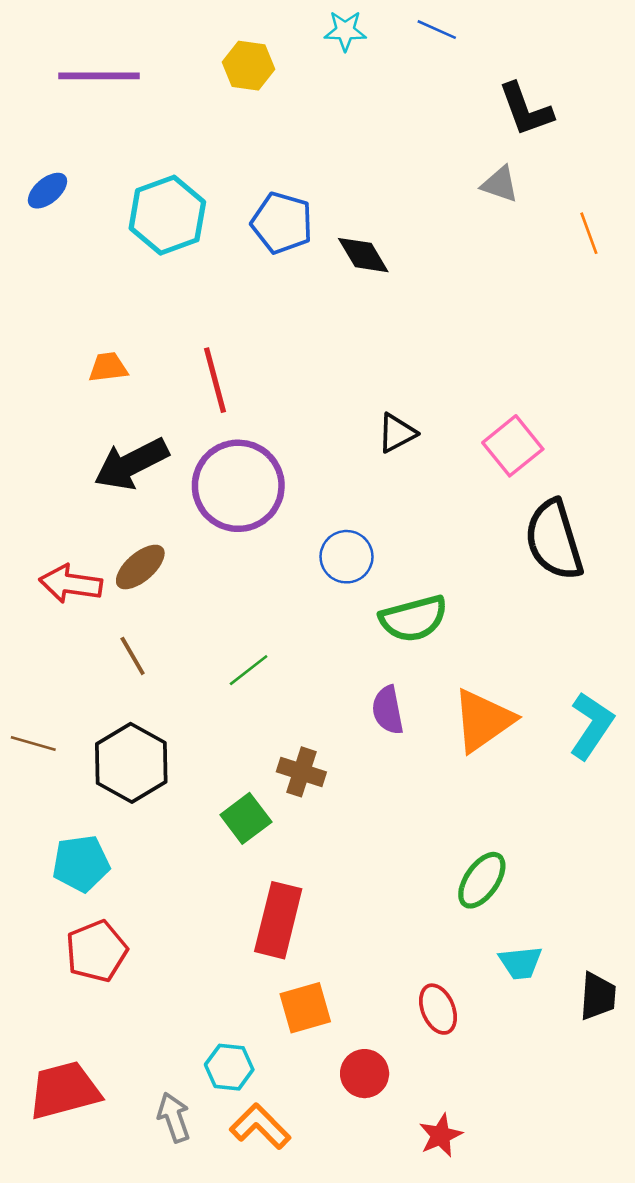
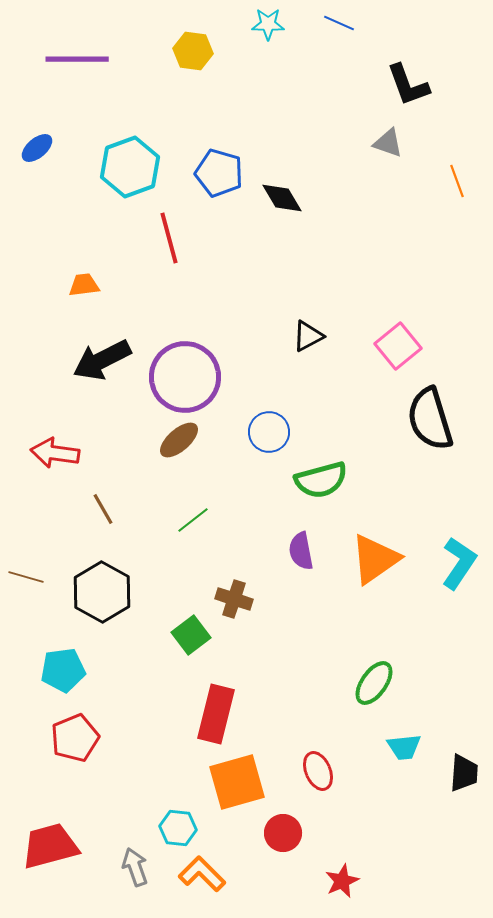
red line: (215, 380) -> (169, 238), moved
brown ellipse: (140, 567) -> (179, 440), moved
orange square: (305, 1008) -> (237, 782), size x1.4
red ellipse: (438, 1009) -> (318, 771), moved

